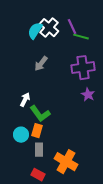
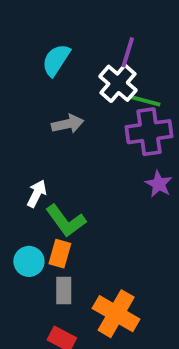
purple line: (72, 27) -> (128, 52), turned 42
white cross: (49, 28) -> (118, 83), moved
green line: (81, 37) -> (145, 101), moved
gray arrow: (41, 64) -> (68, 124), turned -140

